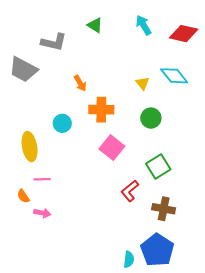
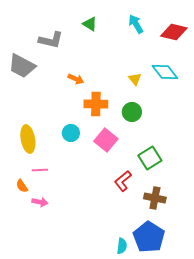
orange arrow: (80, 83) -> (76, 79), turned -35
green circle: (151, 118) -> (132, 112), moved
cyan circle: (62, 123) -> (71, 133), moved

